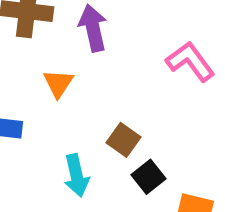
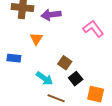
purple arrow: (93, 28) -> (51, 15), turned -84
cyan arrow: (76, 176) -> (45, 78), turned -42

